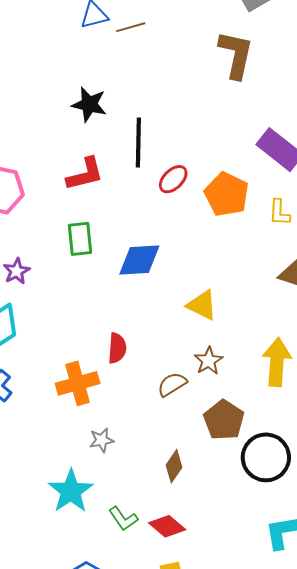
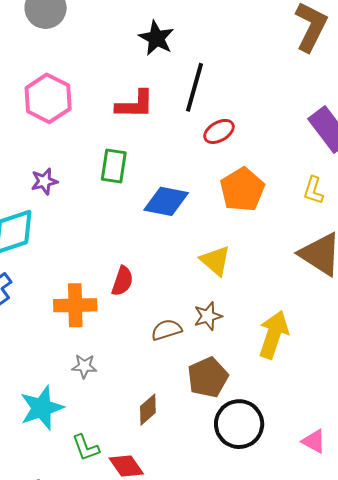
orange pentagon: (227, 194) -> (242, 190), moved

